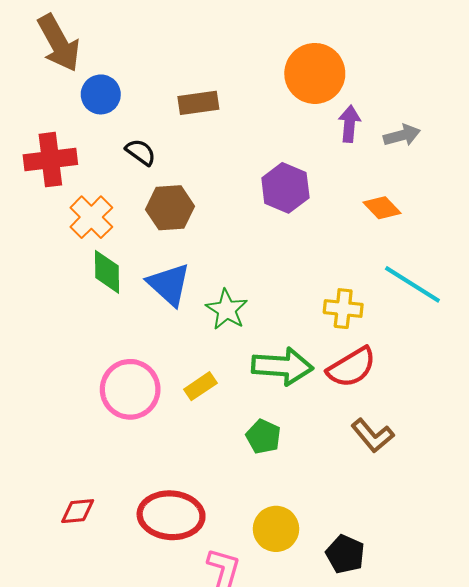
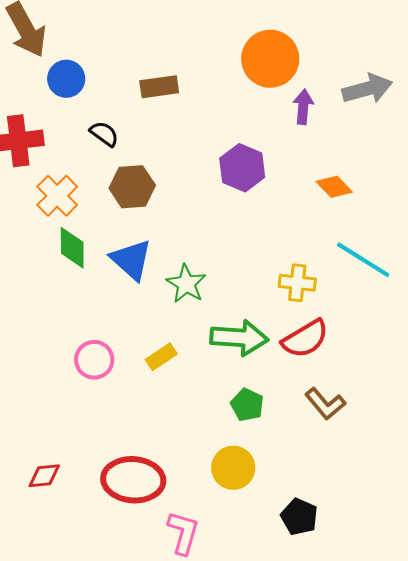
gray arrow: (402, 135) -> (367, 89), moved, size x1.4
pink circle: (130, 389) -> (94, 360), size x0.7
green pentagon: (263, 437) -> (247, 405), moved
yellow circle: (276, 529) -> (233, 468), moved

